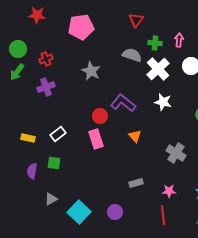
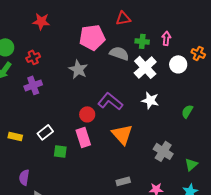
red star: (37, 15) -> (41, 21), moved
red triangle: (136, 20) -> (123, 18), turned 42
pink pentagon: (81, 27) -> (92, 37), moved
orange triangle: (135, 136) -> (122, 134), size x1.6
green square: (54, 163) -> (60, 151), moved
purple semicircle: (32, 171) -> (24, 177), moved

